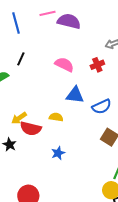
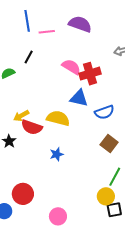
pink line: (47, 13) -> (47, 32), moved
red cross: (97, 65) -> (90, 74), moved, size x1.5
yellow semicircle: (56, 117) -> (58, 118), size x1.6

